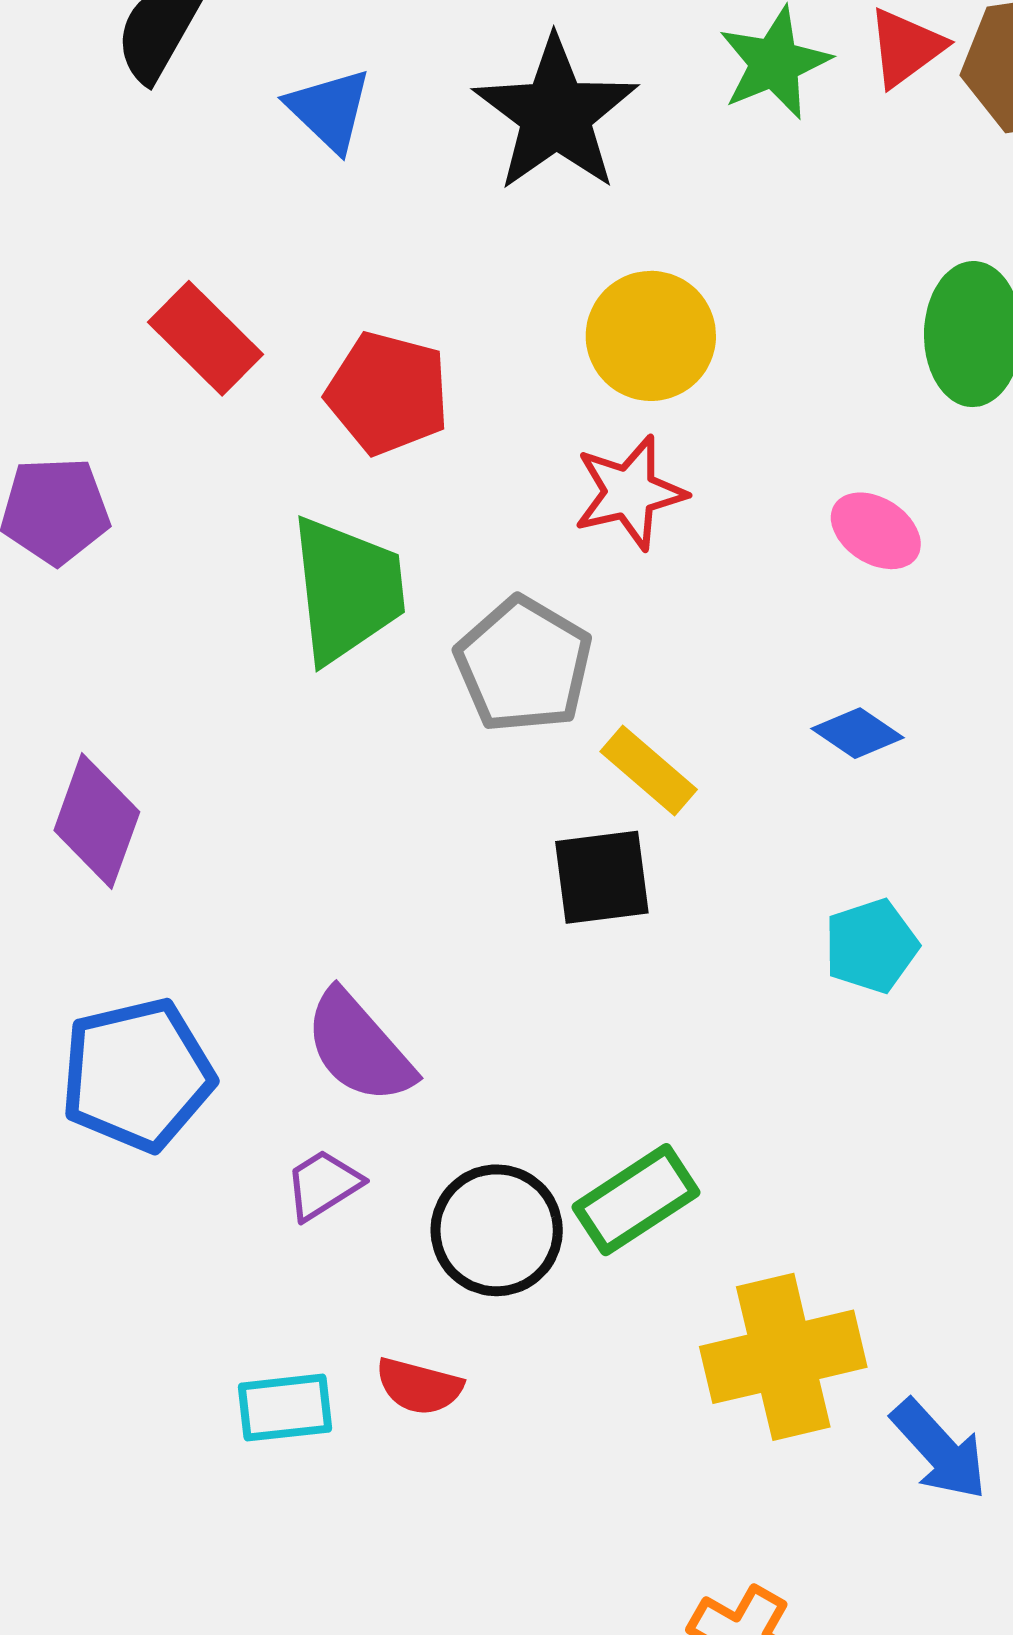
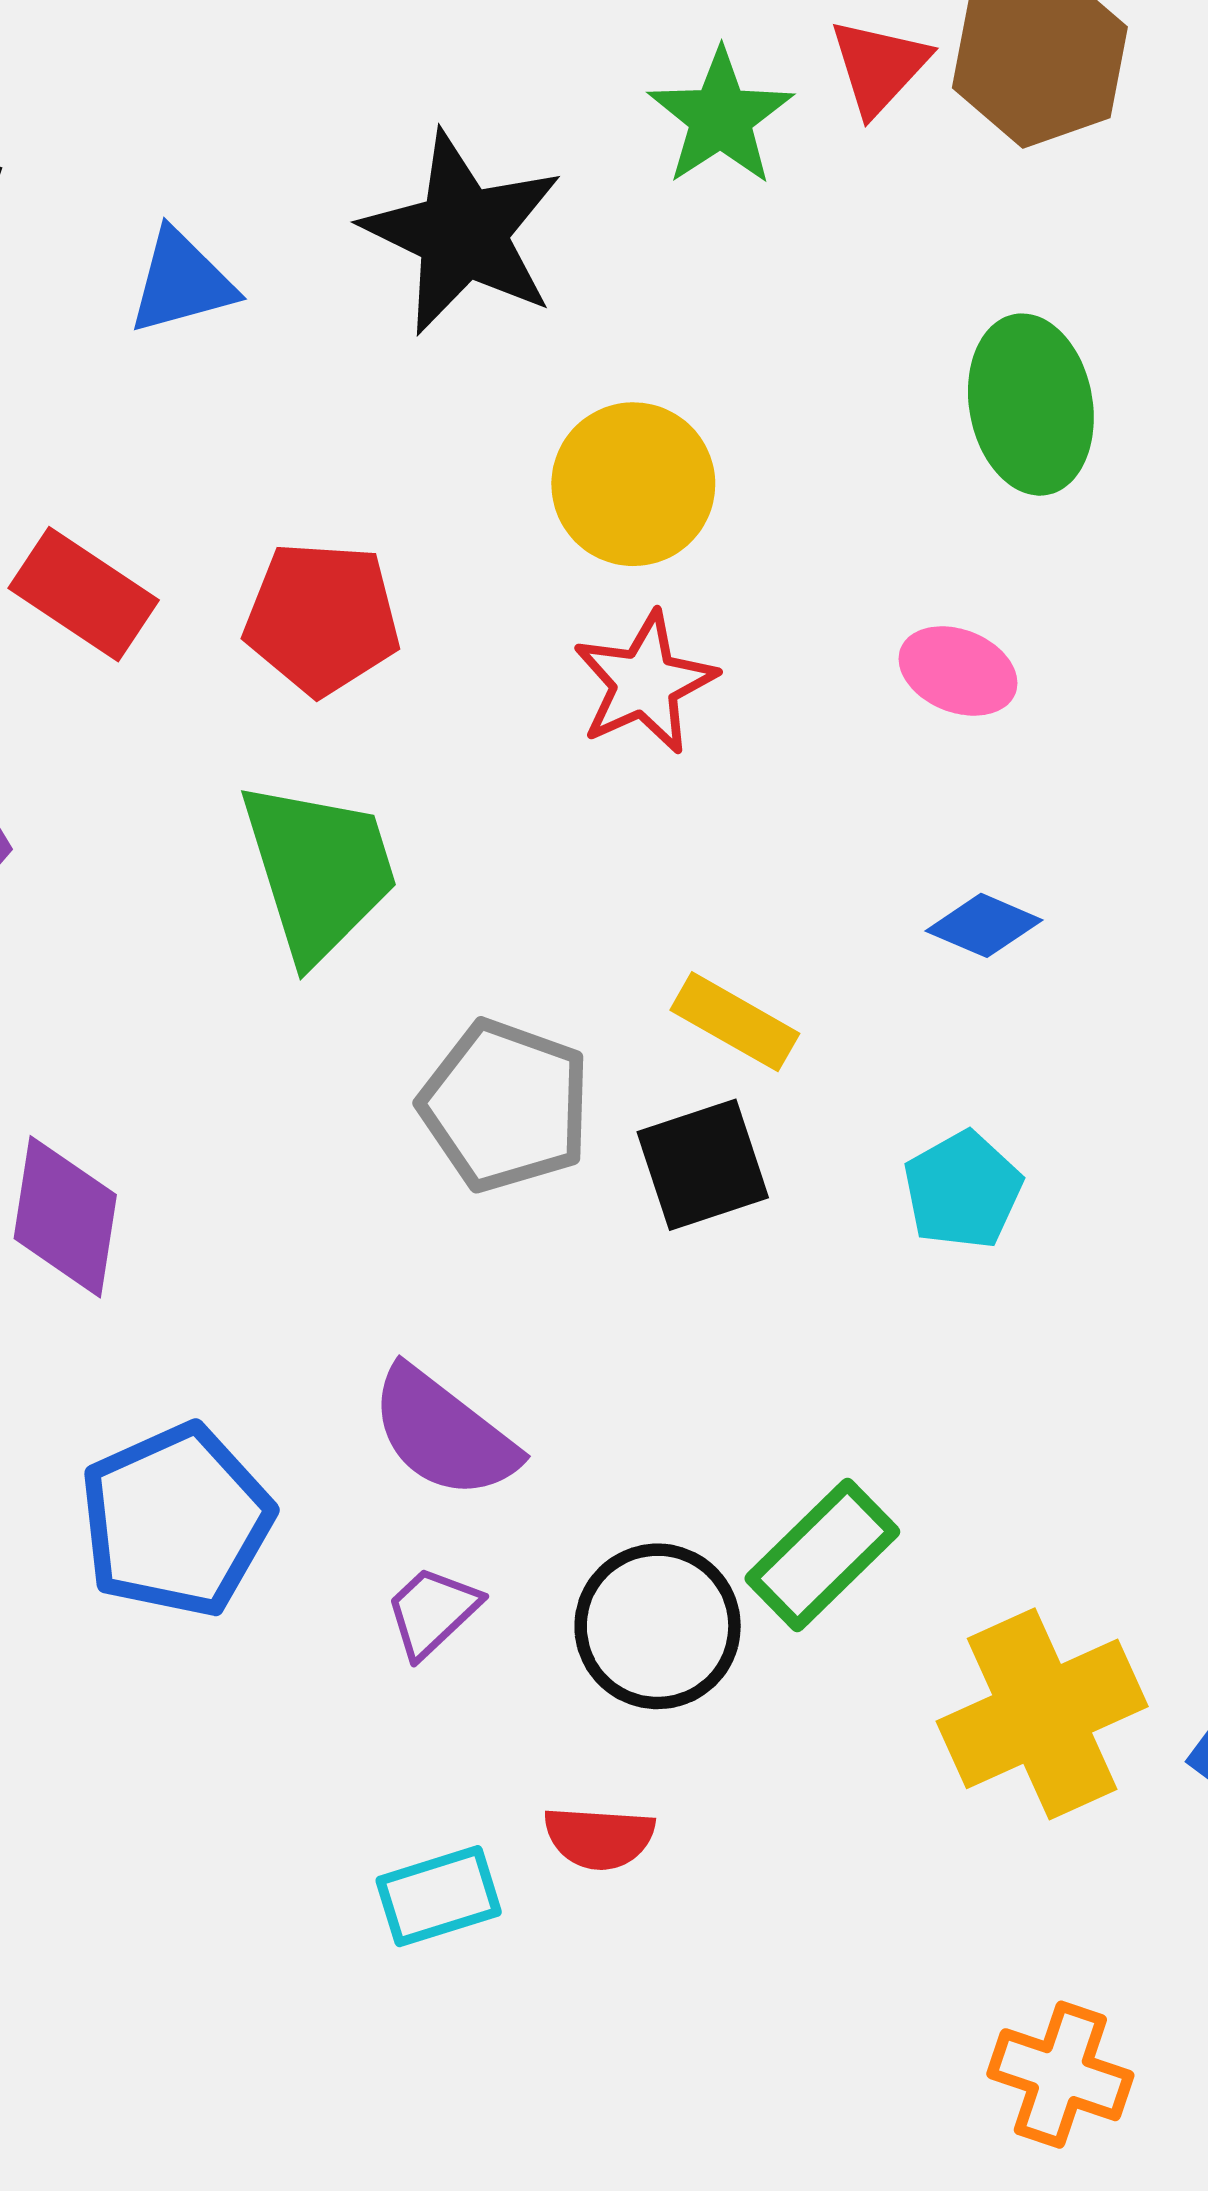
blue triangle: (329, 110) -> (182, 282), turned -48
gray pentagon: (524, 665) -> (505, 1106), moved
cyan pentagon: (871, 946) -> (963, 1190), moved

